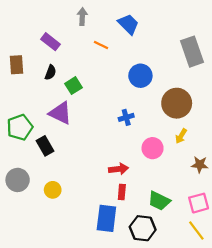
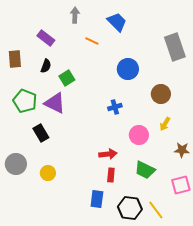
brown circle: (177, 103) -> (161, 94), size x0.7
green pentagon: (20, 127) -> (25, 101), moved, turned -30
green trapezoid: (159, 201) -> (145, 170), moved
blue rectangle: (106, 218) -> (97, 199), size x0.7
yellow line: (196, 230) -> (156, 210), moved

